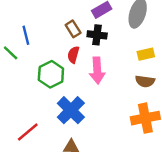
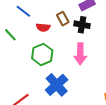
blue line: (26, 35) -> (23, 11), moved, turned -42
red semicircle: (73, 55) -> (43, 27), moved, turned -104

